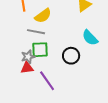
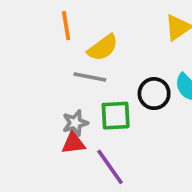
green square: (40, 50) -> (116, 116), moved
black circle: (71, 56) -> (154, 94), moved

